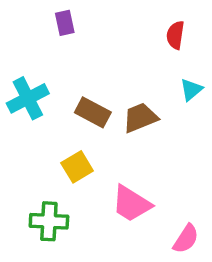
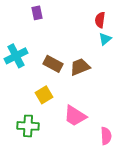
cyan triangle: (191, 90) -> (105, 39), moved
pink semicircle: (186, 239) -> (106, 136), turned -36

